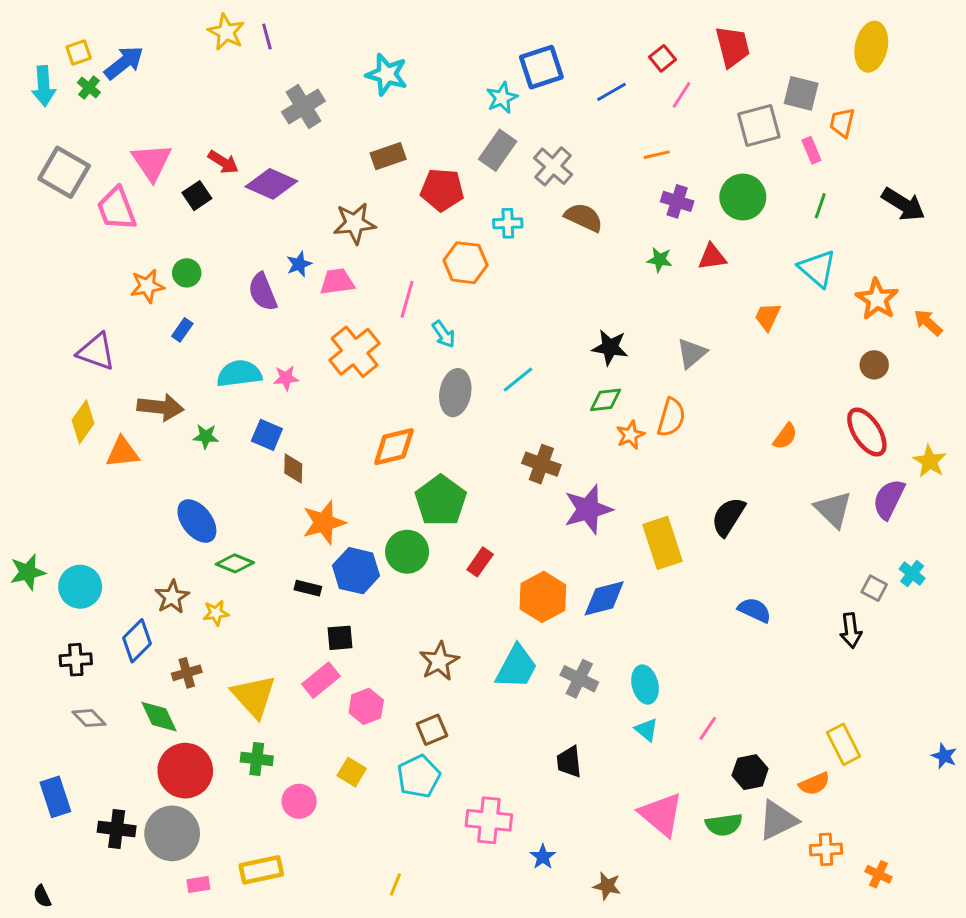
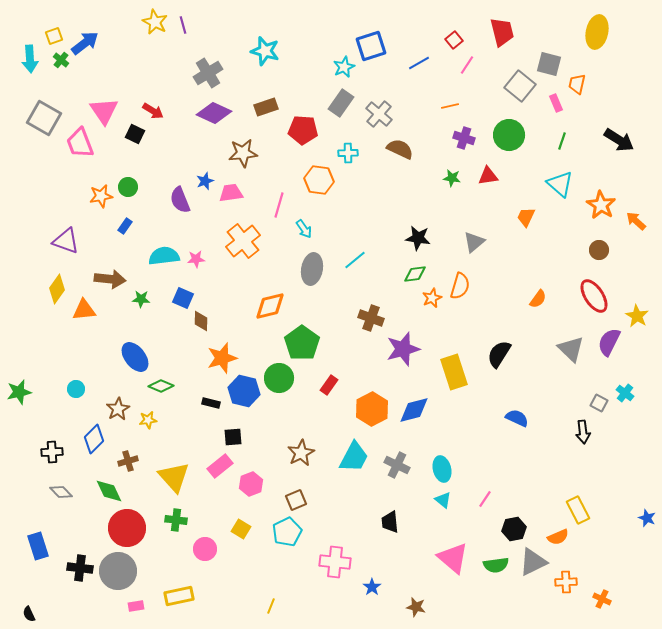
gray square: (759, 125) -> (520, 86), turned -36
purple diamond: (271, 184) -> (214, 113), moved
black square: (197, 196) -> (135, 134), turned -30
cyan circle: (80, 587) -> (76, 389), moved, size x0.6

